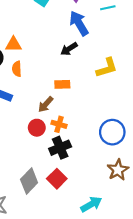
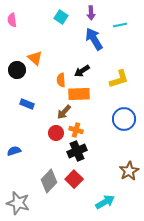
orange triangle: (13, 44) -> (35, 58), turned 42
black arrow: (69, 49) -> (82, 71), moved
orange semicircle: (17, 69) -> (61, 80), moved
orange rectangle: (62, 84) -> (79, 94), size x1.5
blue circle: (112, 132) -> (124, 119), moved

